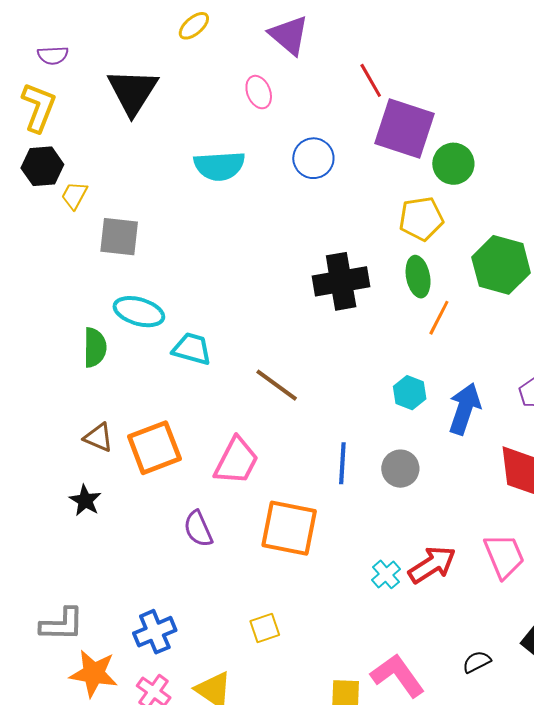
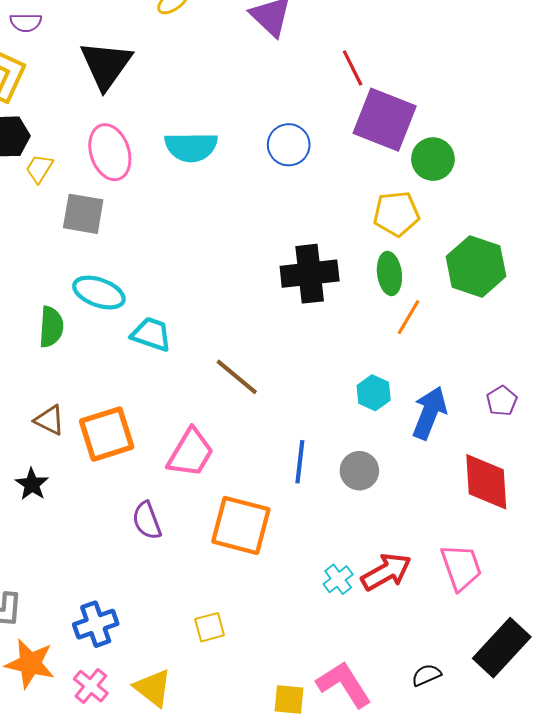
pink ellipse: (259, 92) -> (110, 152), moved, size x1.6

